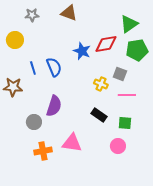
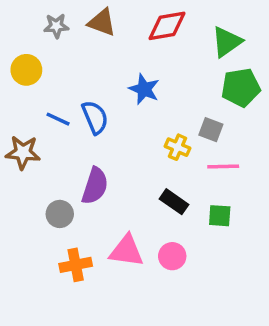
brown triangle: (69, 13) -> (102, 22), moved
red diamond: (106, 44) -> (167, 26), moved
blue line: (33, 68) -> (58, 119), turned -48
pink circle: (118, 146) -> (172, 256), moved

